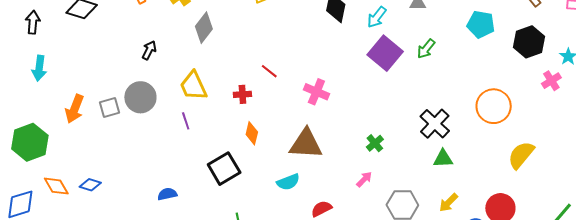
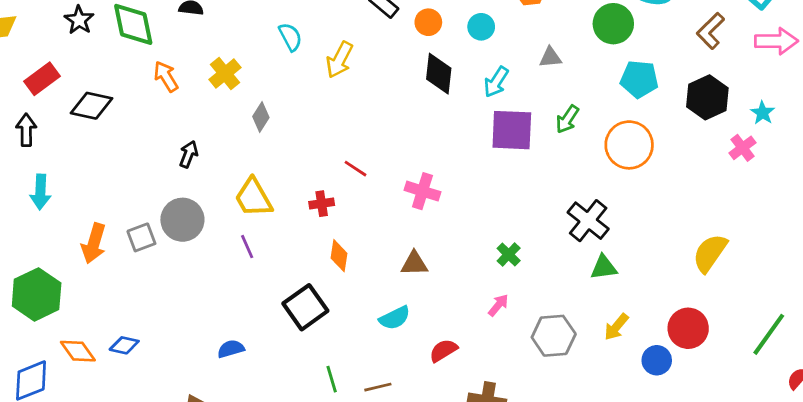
gray diamond: (204, 28) -> (261, 117), size x0.7
purple square: (385, 53) -> (512, 130), turned -32
orange circle: (494, 106) -> (629, 145), moved
brown triangle: (306, 144) -> (414, 264), size x0.6

